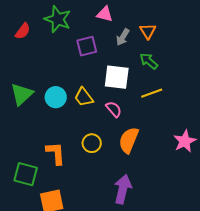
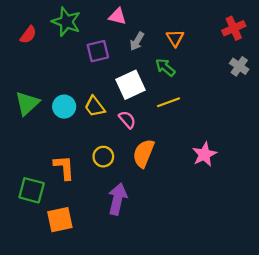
orange triangle: (148, 31) -> (175, 38), moved
white square: (117, 77) -> (130, 85), turned -32
purple arrow: (123, 189) -> (117, 199), moved

